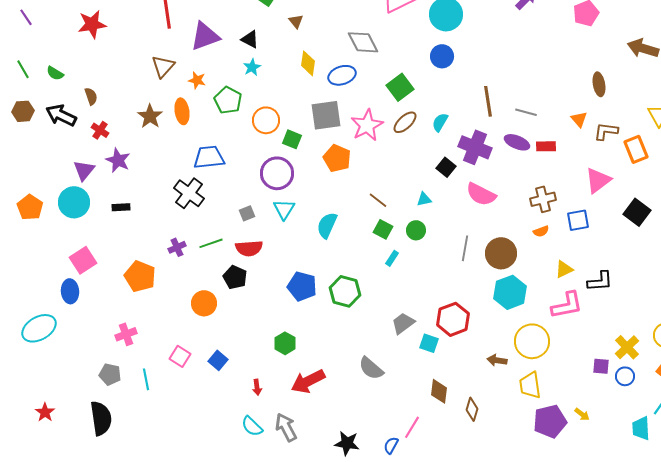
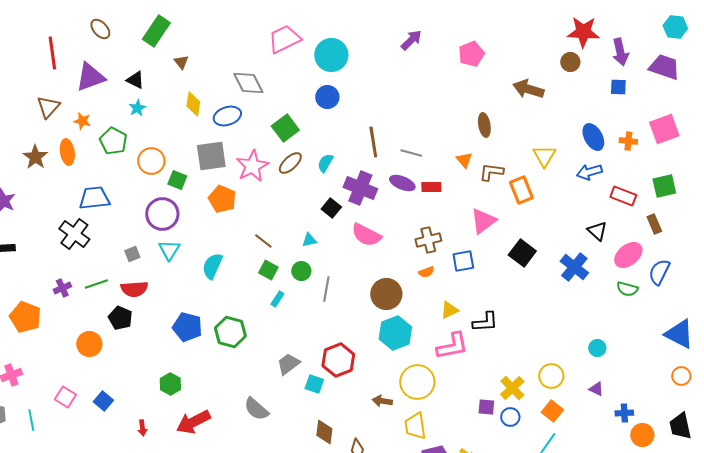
gray line: (465, 248) -> (326, 289), moved

